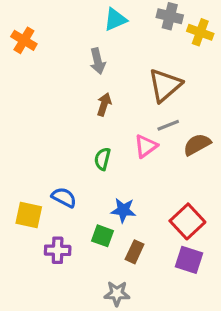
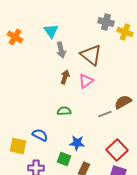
cyan triangle: (115, 19) -> (51, 31), moved, turned -42
brown triangle: (165, 85) -> (91, 55), moved, turned -40
gray line: (168, 125) -> (105, 114), moved
pink triangle: (146, 146) -> (86, 81), moved
green semicircle: (102, 159) -> (64, 111), turned 72

